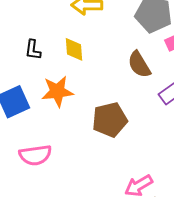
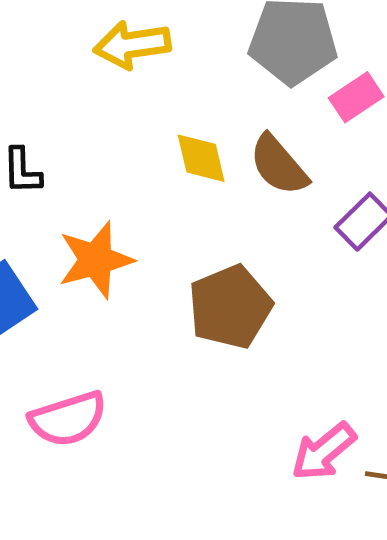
yellow diamond: (74, 49) -> (201, 158), moved

